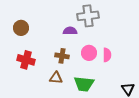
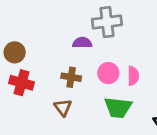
brown circle: (21, 28) -> (15, 52), moved
brown triangle: (56, 78) -> (63, 108), turned 48
green trapezoid: (84, 84) -> (118, 108), moved

